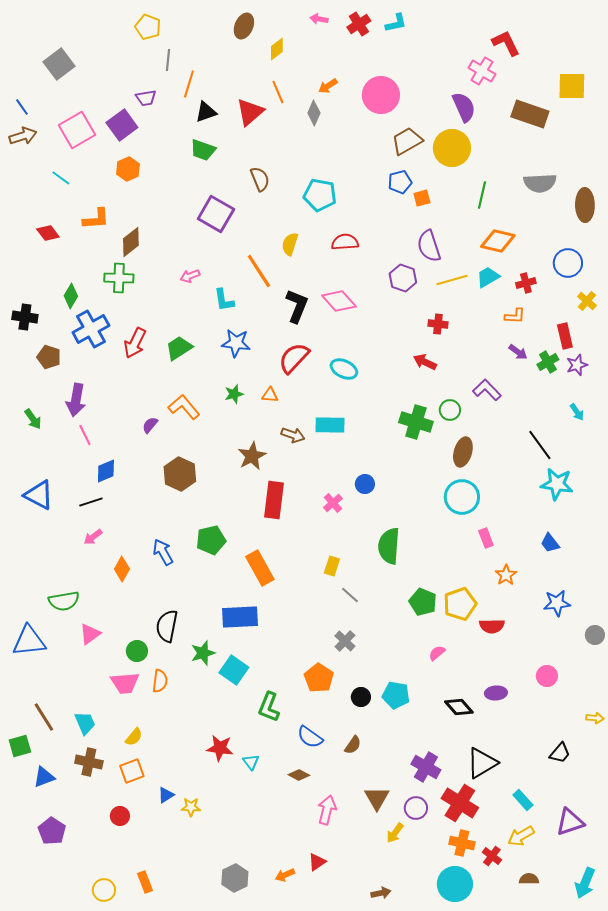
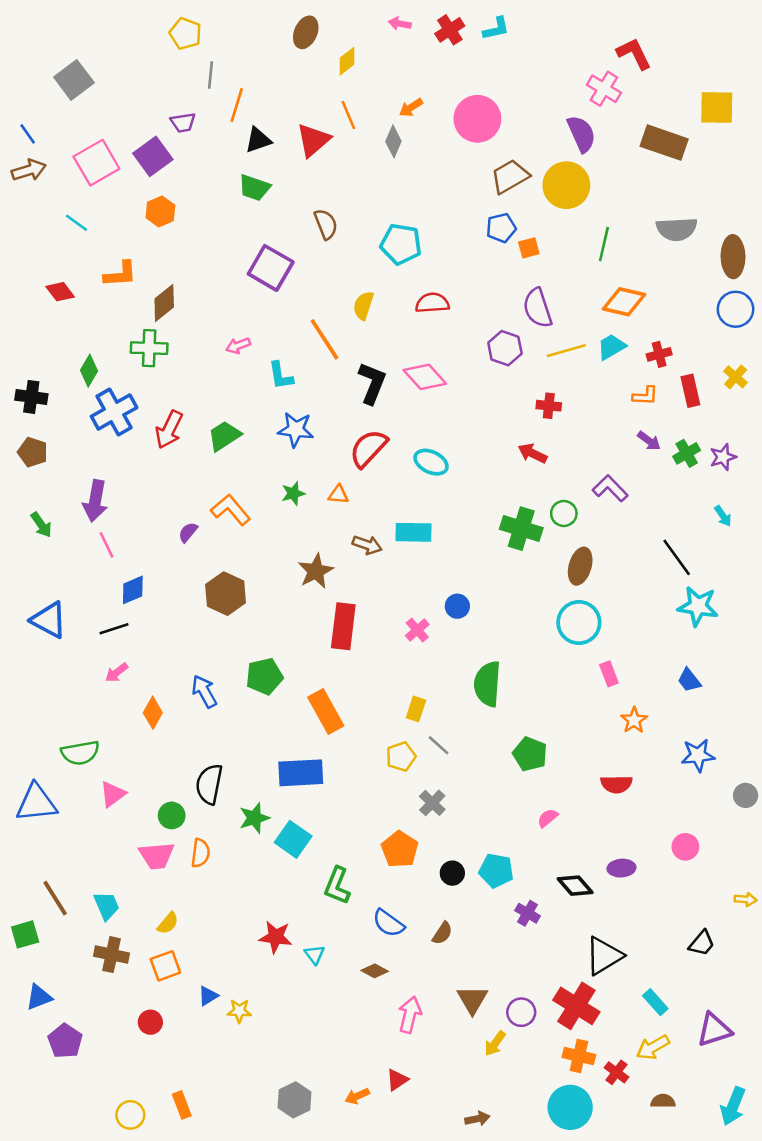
blue circle: (568, 263) -> (736, 309), moved
red rectangle: (565, 336) -> (690, 391), moved
brown pentagon: (49, 357) -> (33, 452), moved
yellow pentagon: (460, 604) -> (401, 757), moved, size x0.7
purple cross: (426, 767) -> (528, 913), moved, size x0.7
blue triangle: (44, 777) -> (39, 997), moved

